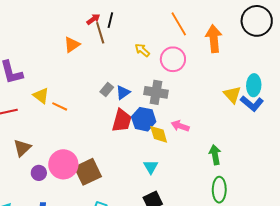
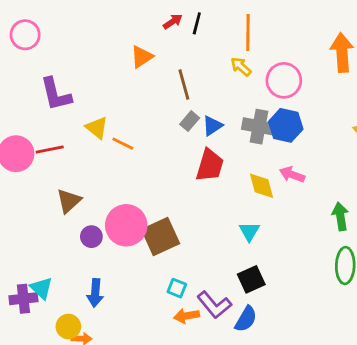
orange line: (179, 24) -> (248, 32), moved, turned 30
brown line: (100, 33) -> (184, 85), moved
blue hexagon: (144, 119) -> (286, 125), moved

